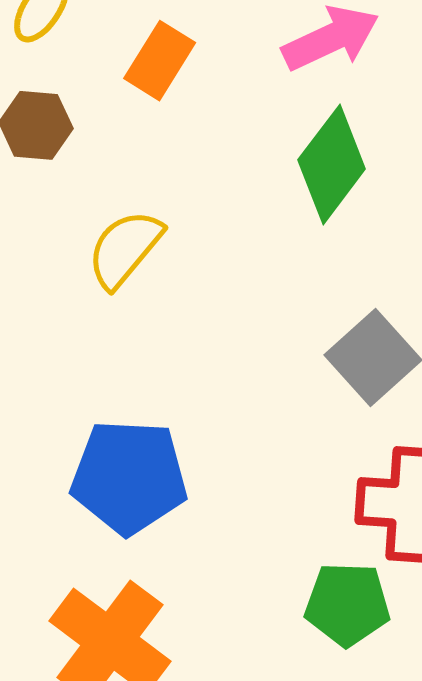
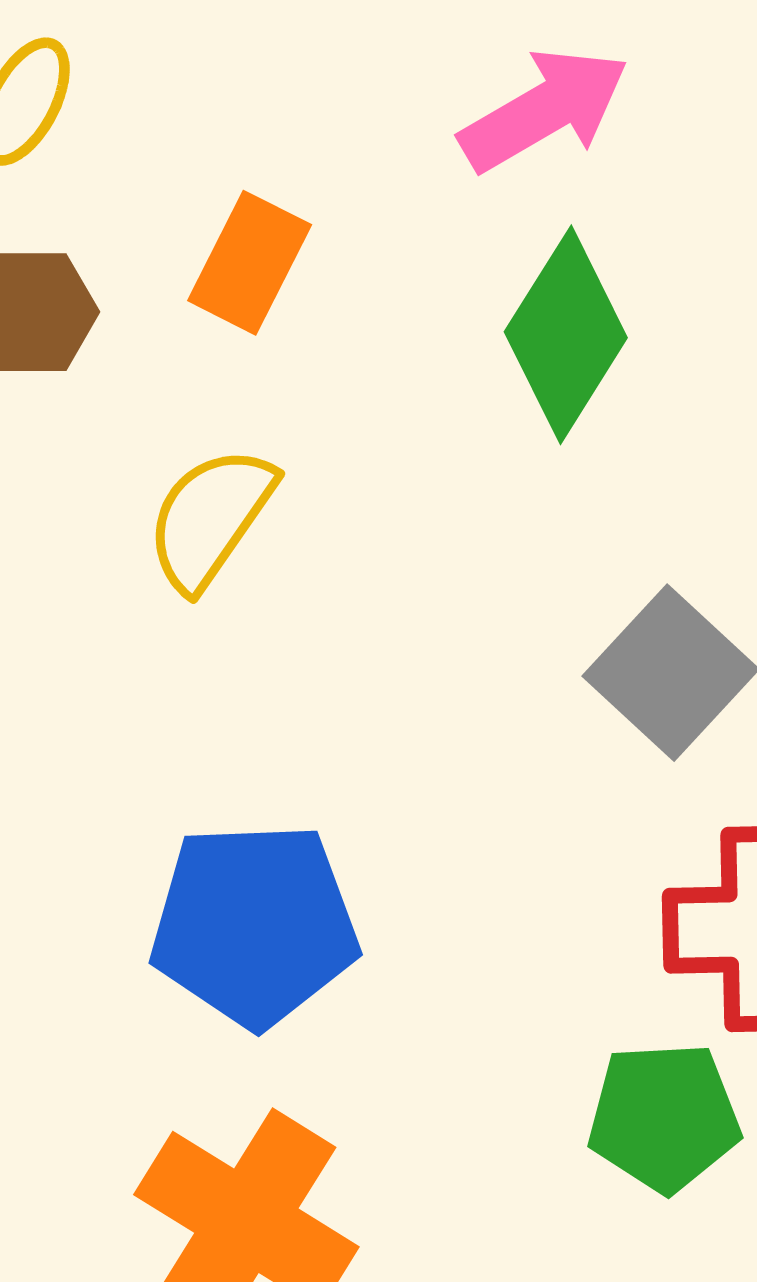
orange rectangle: (160, 61) -> (250, 263), moved

